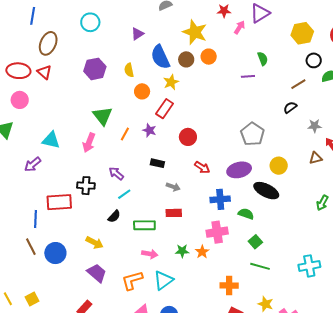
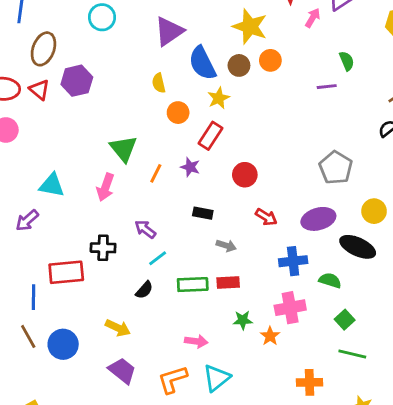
purple triangle: (137, 34) -> (169, 31), size x1.6
purple hexagon: (95, 69) -> (77, 81), moved
green rectangle: (144, 225) -> (193, 285), moved
green star: (182, 251) -> (243, 320), moved

